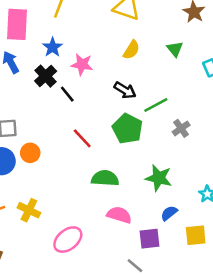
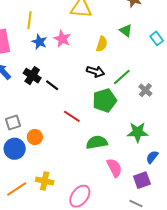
blue star: (53, 47) -> (39, 42), moved
yellow semicircle: (131, 50) -> (102, 44), moved
pink star: (82, 64) -> (62, 39), moved, turned 30
green pentagon: (127, 129) -> (105, 100), turned -30
pink semicircle: (119, 215) -> (114, 168), turned 60

